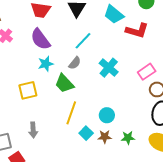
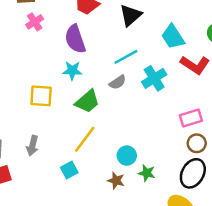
gray semicircle: (75, 63) -> (118, 82), moved
cyan cross: (109, 68) -> (154, 78), moved
green trapezoid: (64, 84) -> (87, 101), turned -105
cyan square: (86, 133) -> (69, 170), moved
green star: (128, 138) -> (147, 173), moved

